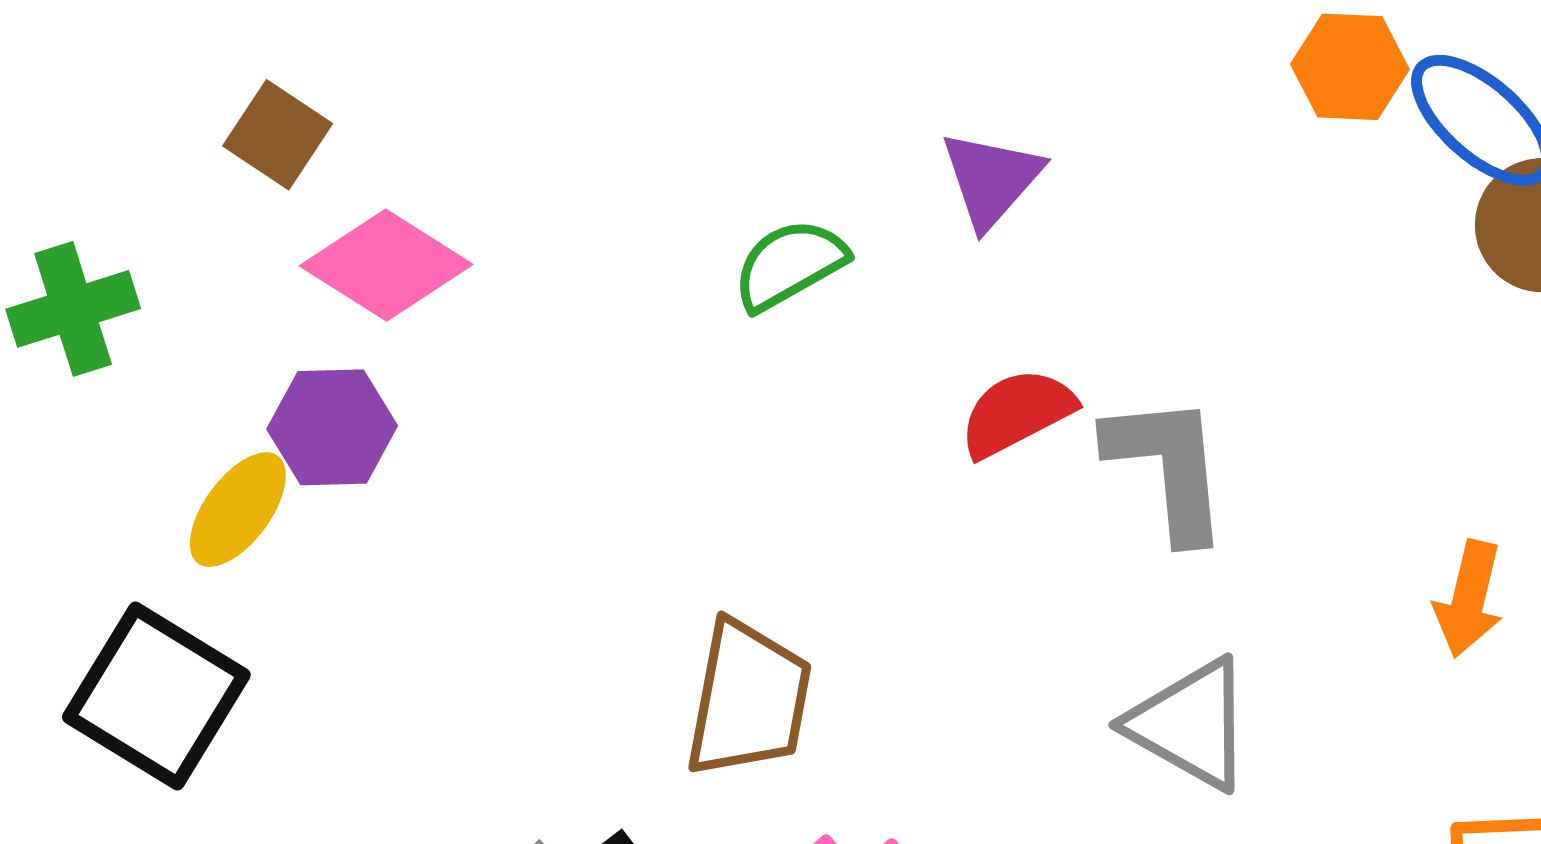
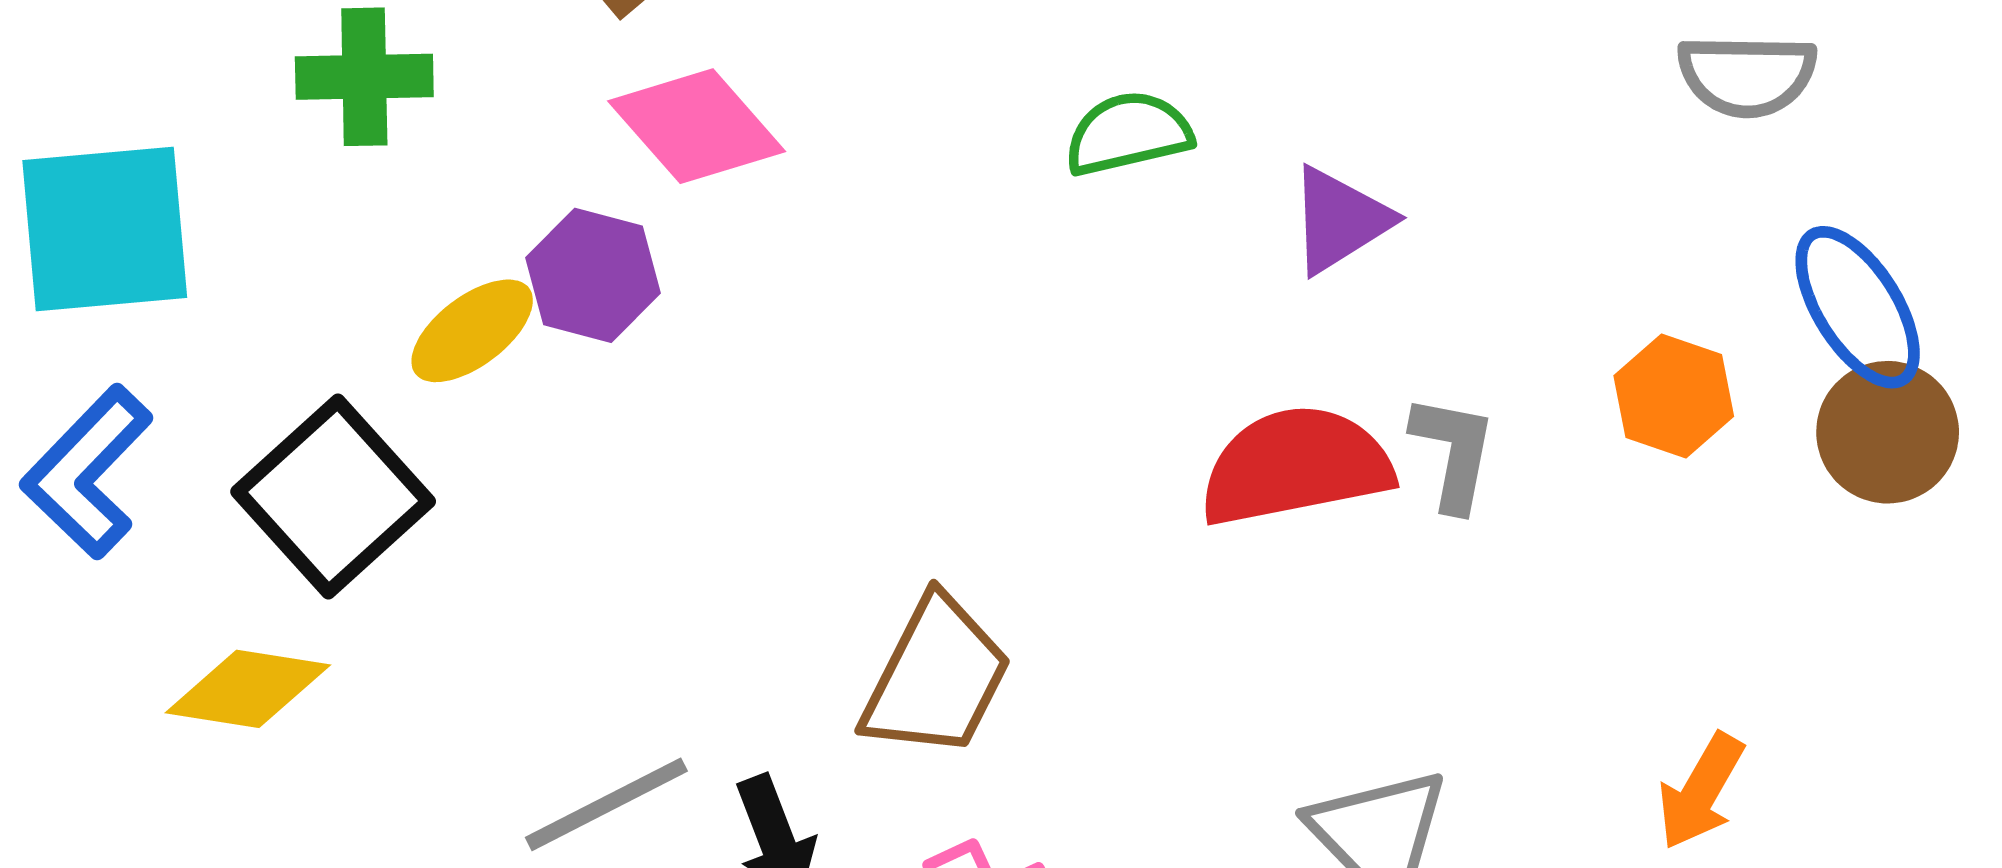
orange hexagon: (1350, 67) -> (1674, 396), moved
green semicircle: (790, 265) -> (1128, 133), moved
red semicircle: (1017, 413) -> (1296, 466), size x1.5
gray L-shape: (1168, 467) -> (1453, 452), moved, size x0.7

